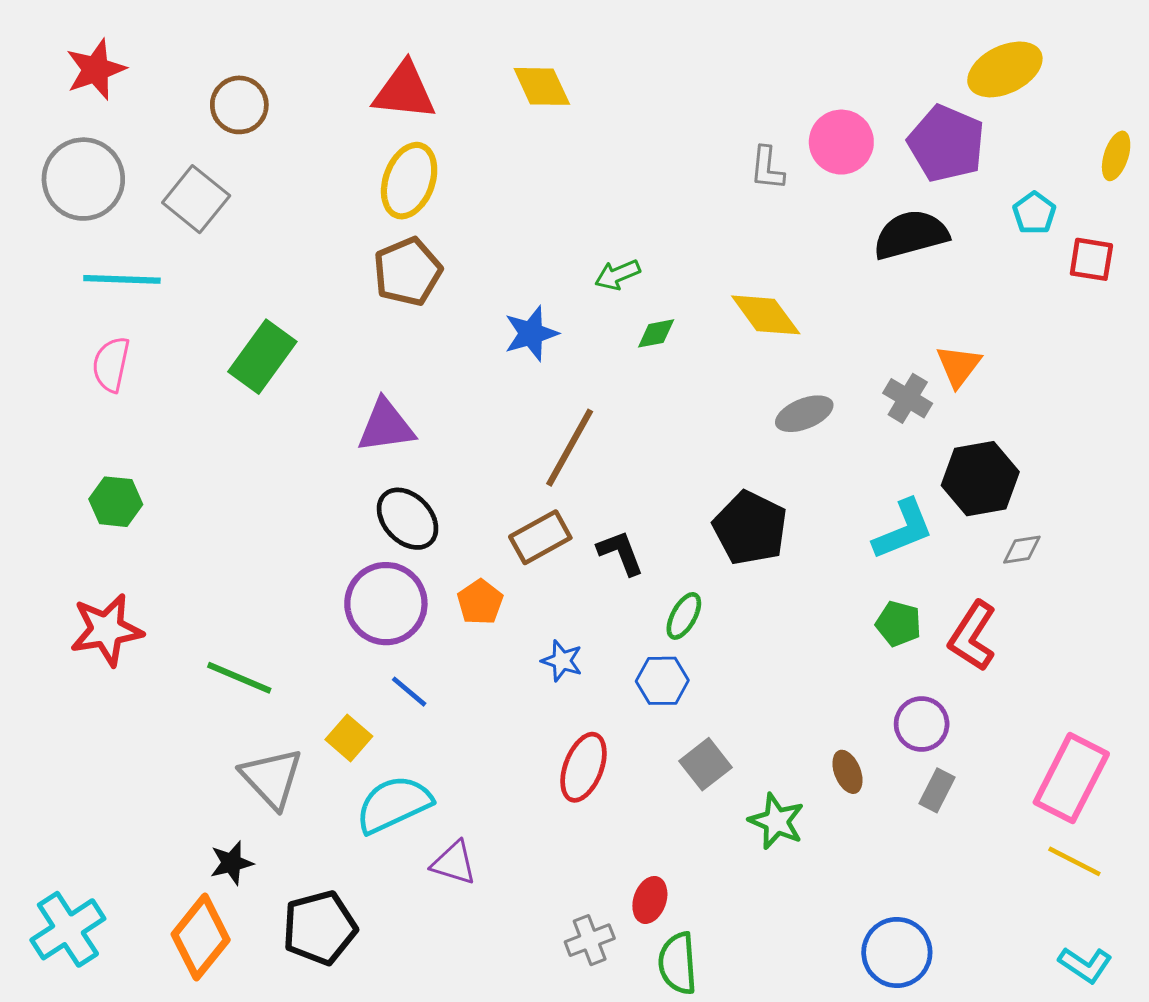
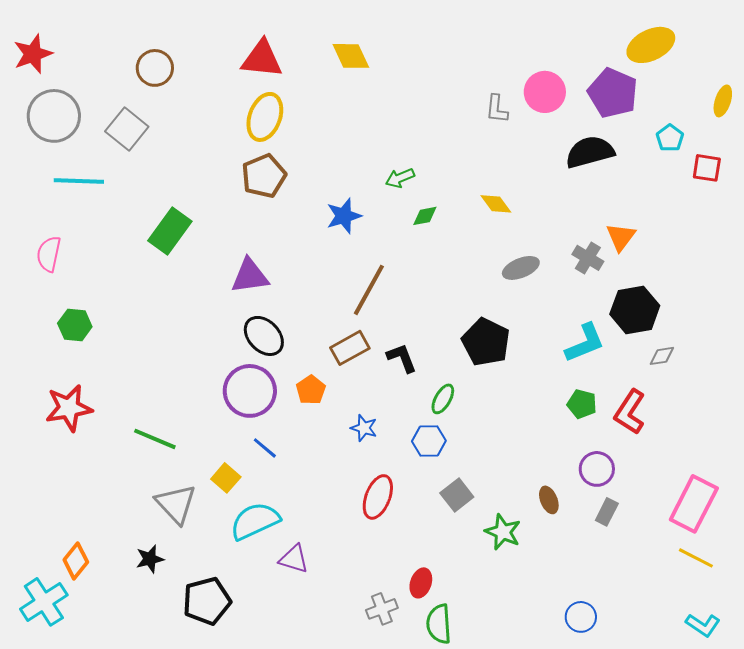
red star: (96, 69) -> (33, 54), moved
yellow diamond: (766, 315) -> (496, 204), size x0.7
pink semicircle: (111, 364) -> (49, 254), moved
orange diamond: (201, 937) -> (76, 561), moved, size x0.7
blue circle: (897, 952) -> (581, 617), size x0.7

